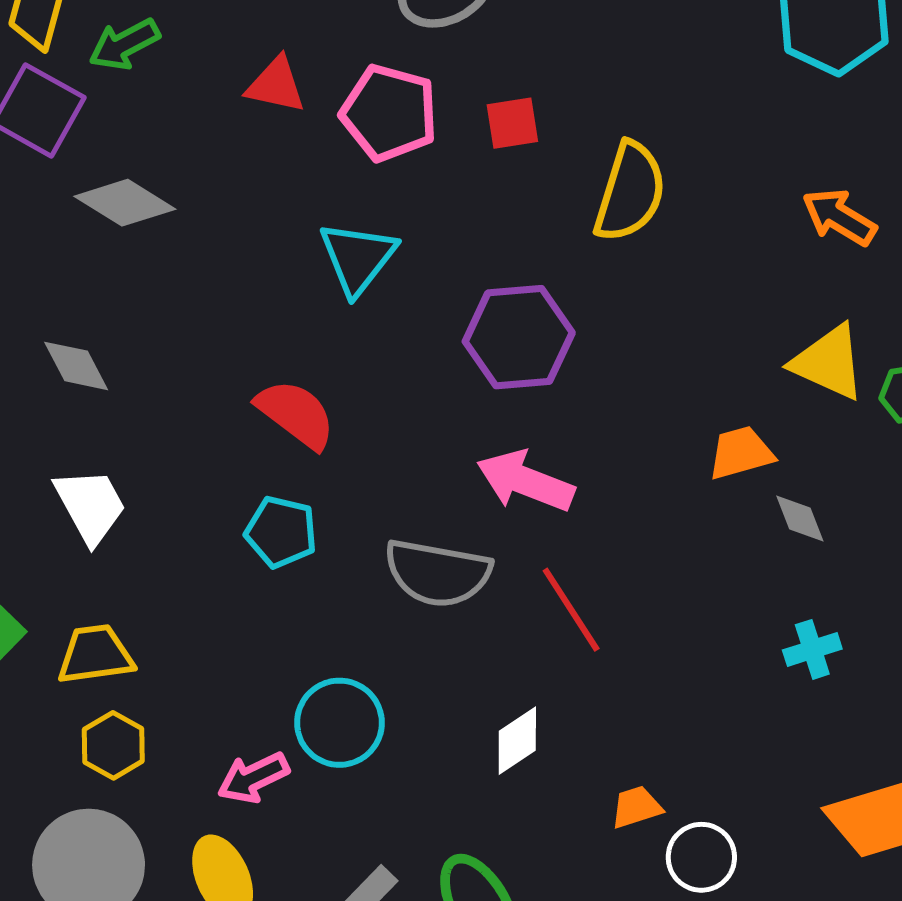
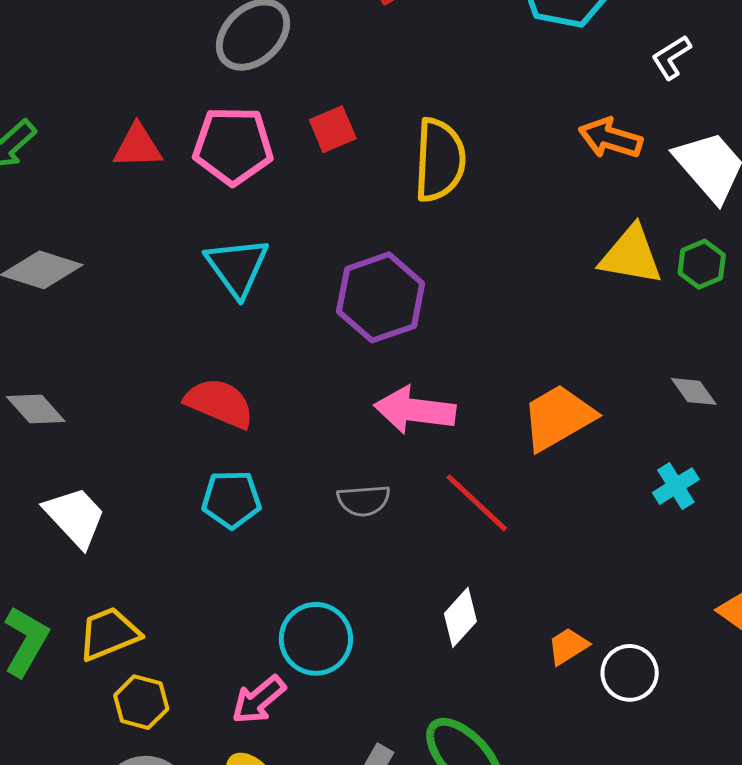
orange trapezoid: (741, 453) -> (558, 417), moved, size x1.4
gray diamond: (800, 518) -> (694, 391), moved
gray semicircle: (438, 573) -> (364, 500), size x0.6

